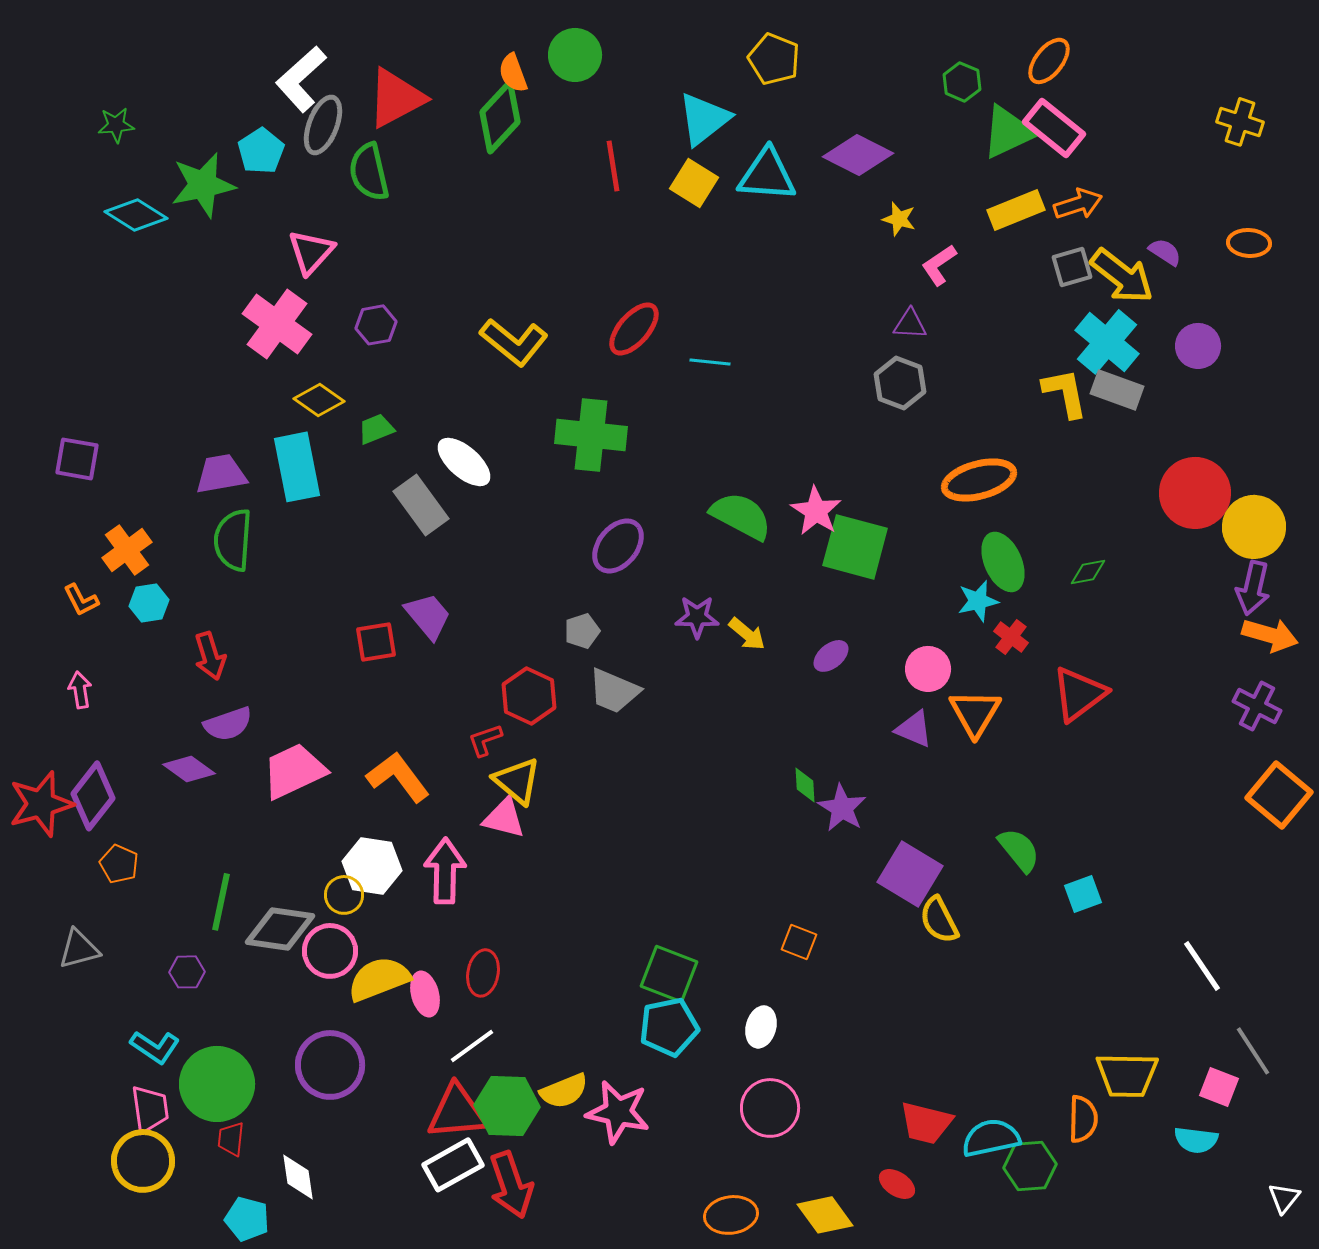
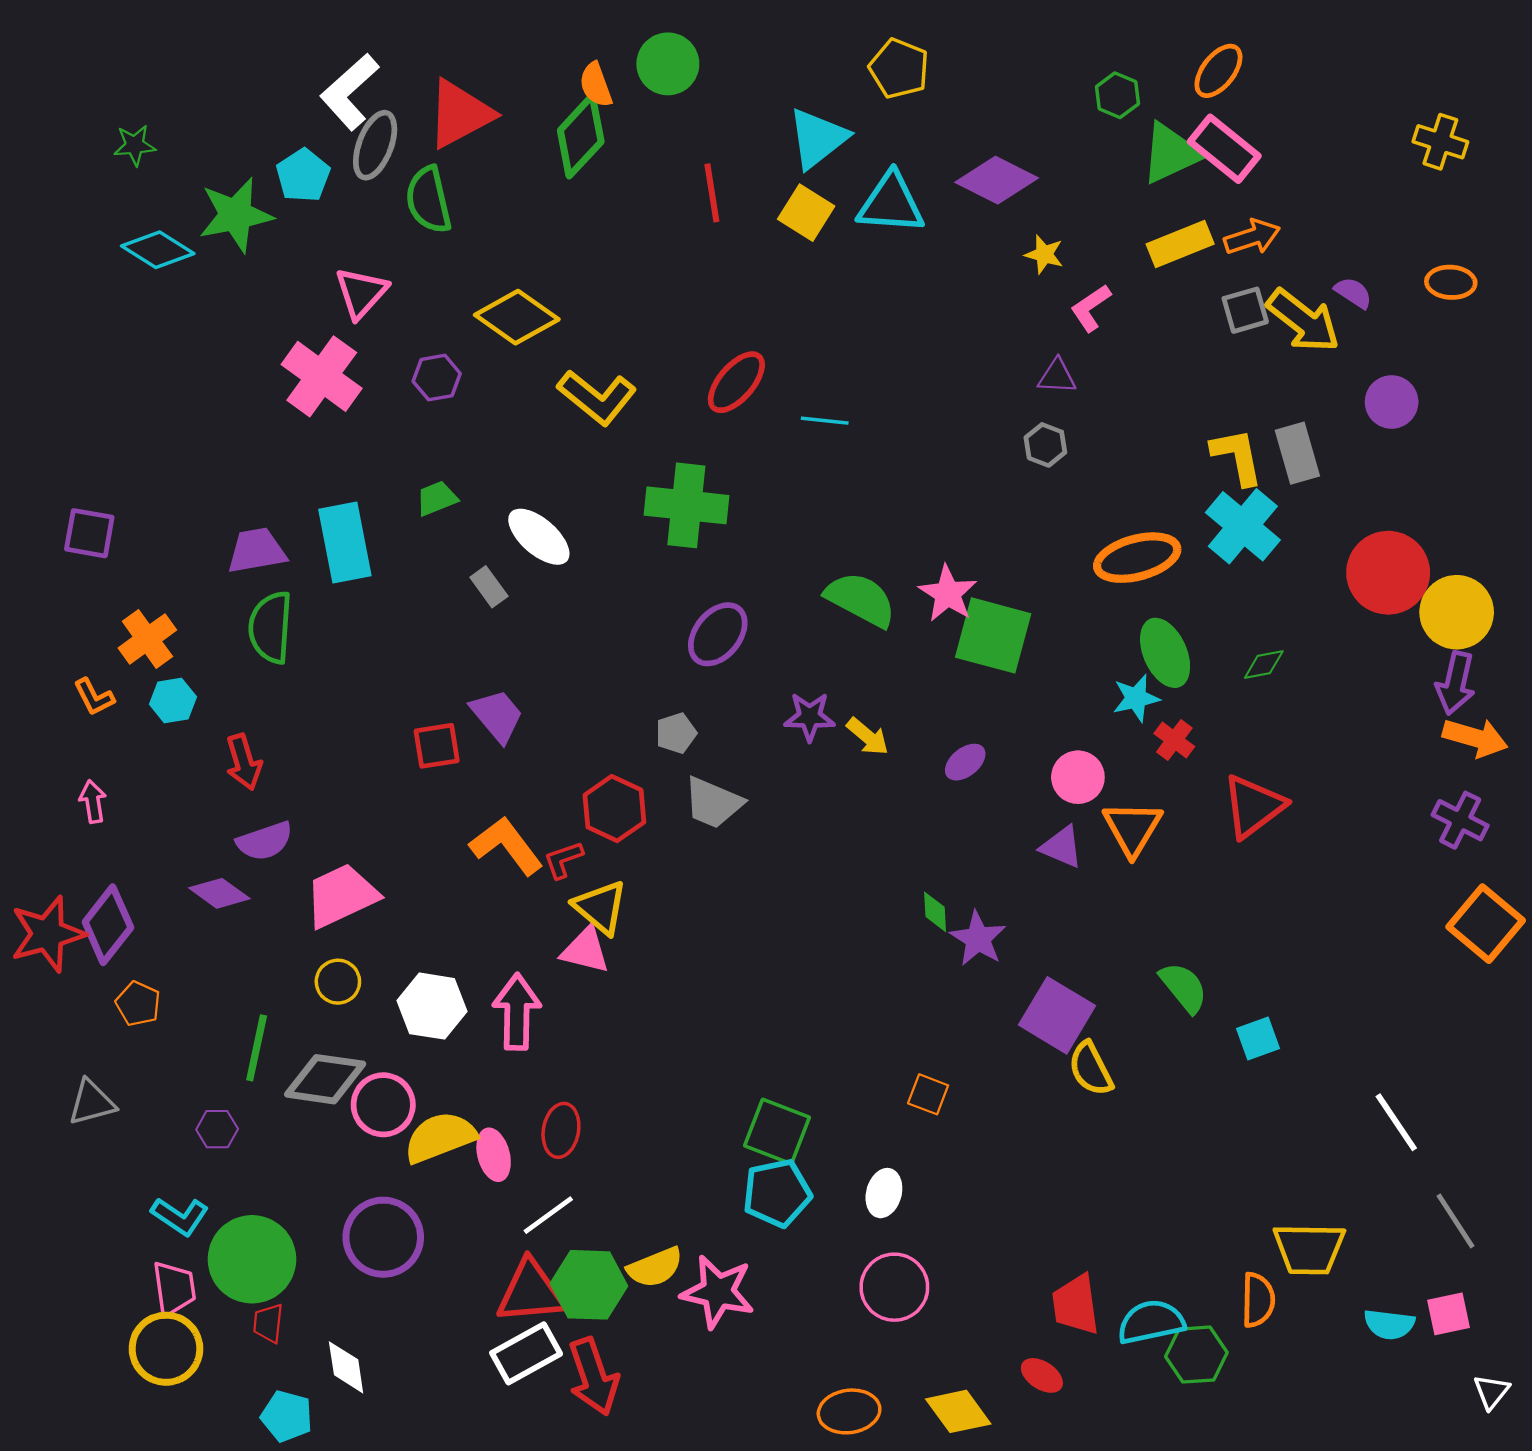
cyan cross: (1107, 342) -> (1243, 526), moved
gray hexagon: (900, 383) -> (1045, 445), size x0.7
gray rectangle: (1117, 390) -> (1297, 453), turned 54
yellow diamond: (319, 400) -> (517, 317), moved, size x1.4
gray rectangle: (421, 505) -> (489, 587), size x0.6
orange L-shape: (398, 777) -> (506, 846), moved
yellow circle: (344, 895) -> (338, 982), moved
pink square: (1219, 1087) -> (1448, 1314), moved, turned -33
red trapezoid: (926, 1123) -> (1076, 1305), turned 68

